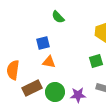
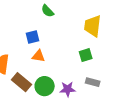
brown rectangle: (32, 88) -> (21, 82), turned 66

